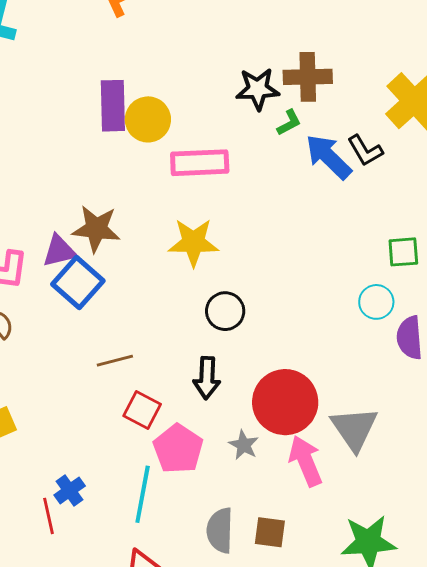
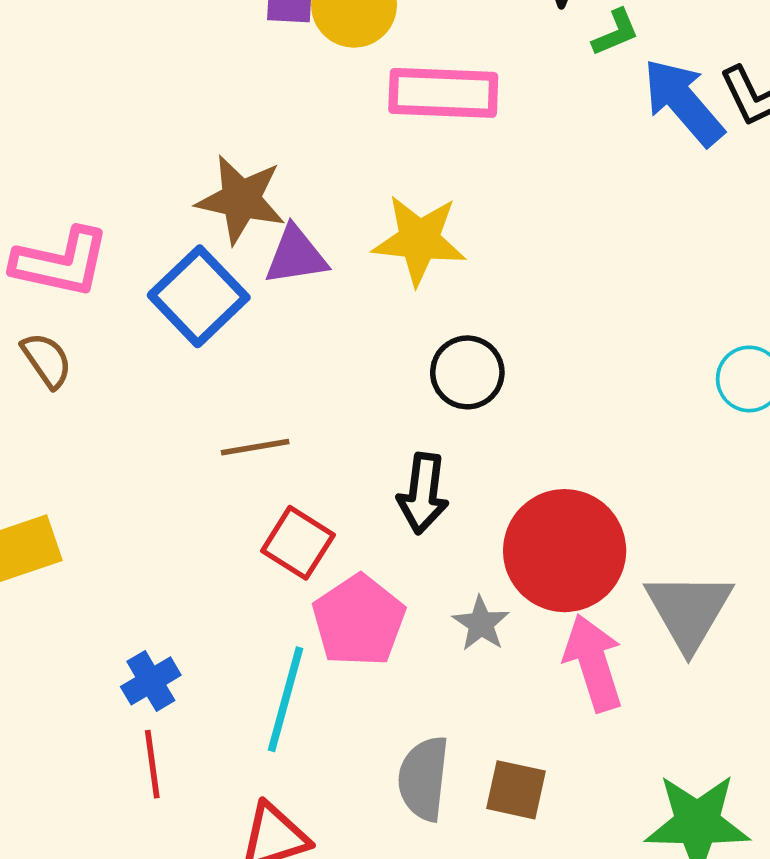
purple triangle: (59, 251) -> (296, 256), moved
red line: (49, 516) -> (152, 764), moved

